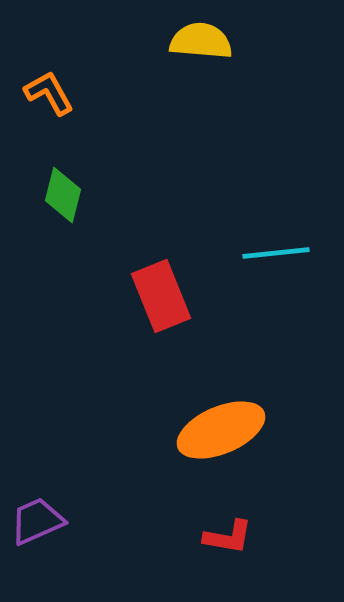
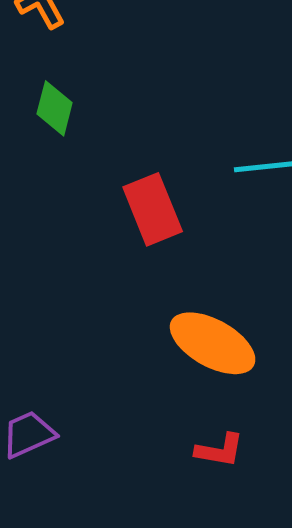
orange ellipse: (221, 430) -> (213, 343), turned 52

